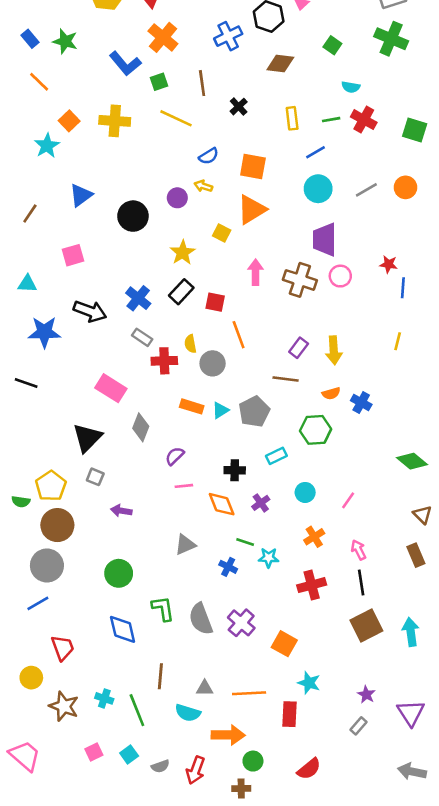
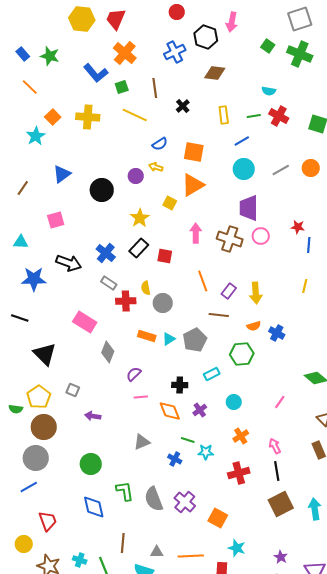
green square: (332, 45) -> (268, 46), moved
orange line: (239, 335) -> (203, 281), moved
black triangle: (87, 438) -> (45, 354), moved, turned -30
pink line: (348, 500) -> (280, 402), moved

